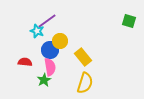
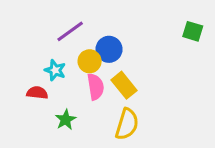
cyan star: (37, 31) -> (55, 70), moved
blue circle: (50, 50) -> (109, 49), moved
pink semicircle: (50, 67) -> (96, 87), moved

